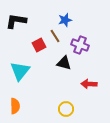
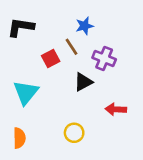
black triangle: (64, 63) -> (83, 82), turned -42
yellow circle: (66, 109) -> (74, 133), moved

